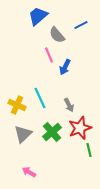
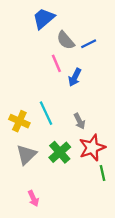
blue line: (81, 25) -> (89, 44), moved
pink arrow: (29, 172) -> (33, 198), turned -144

